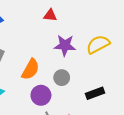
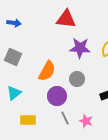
red triangle: (50, 15) -> (66, 19), size x1.5

